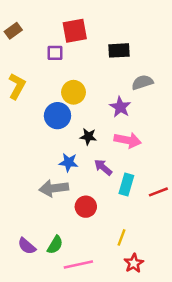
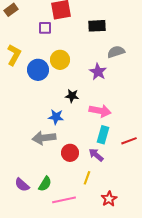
blue circle: (57, 116) -> (38, 70), moved
pink arrow: (128, 140) -> (100, 111), moved
purple arrow: (103, 167) -> (96, 155), moved
yellow line: (121, 237) -> (87, 178), moved

